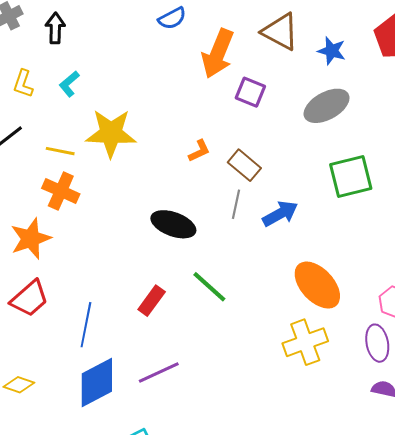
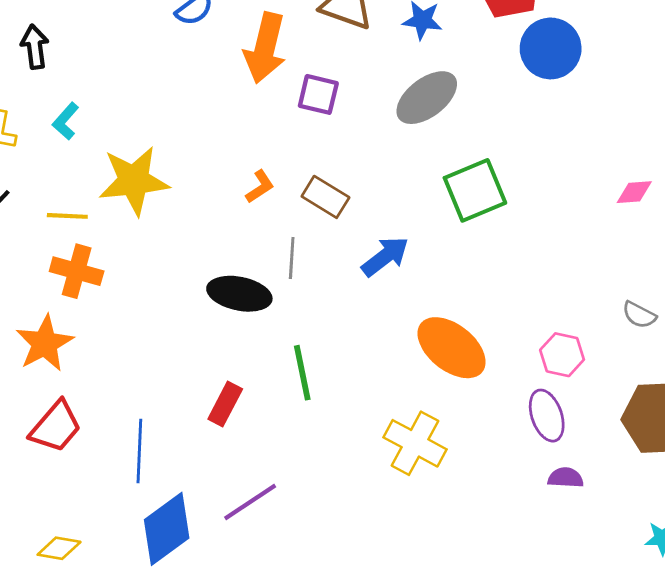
gray line: (236, 204) -> (292, 258), moved
green line: (209, 287) -> (302, 373), turned 45
yellow cross: (305, 342) -> (415, 443), moved, turned -33

